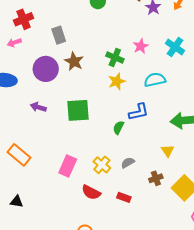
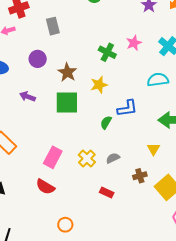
brown star: (74, 61) -> (67, 72), moved
purple circle: (46, 69) -> (38, 59), size x0.7
cyan semicircle: (155, 80) -> (158, 80), moved
yellow star: (117, 81) -> (99, 85), moved
red semicircle: (91, 192) -> (45, 187), moved

